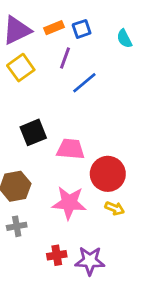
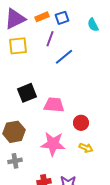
yellow square: (21, 68) -> (18, 46), turned 30
red circle: (108, 174) -> (81, 123), size x0.6

